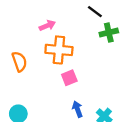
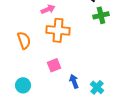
pink square: (69, 78) -> (54, 65), moved

